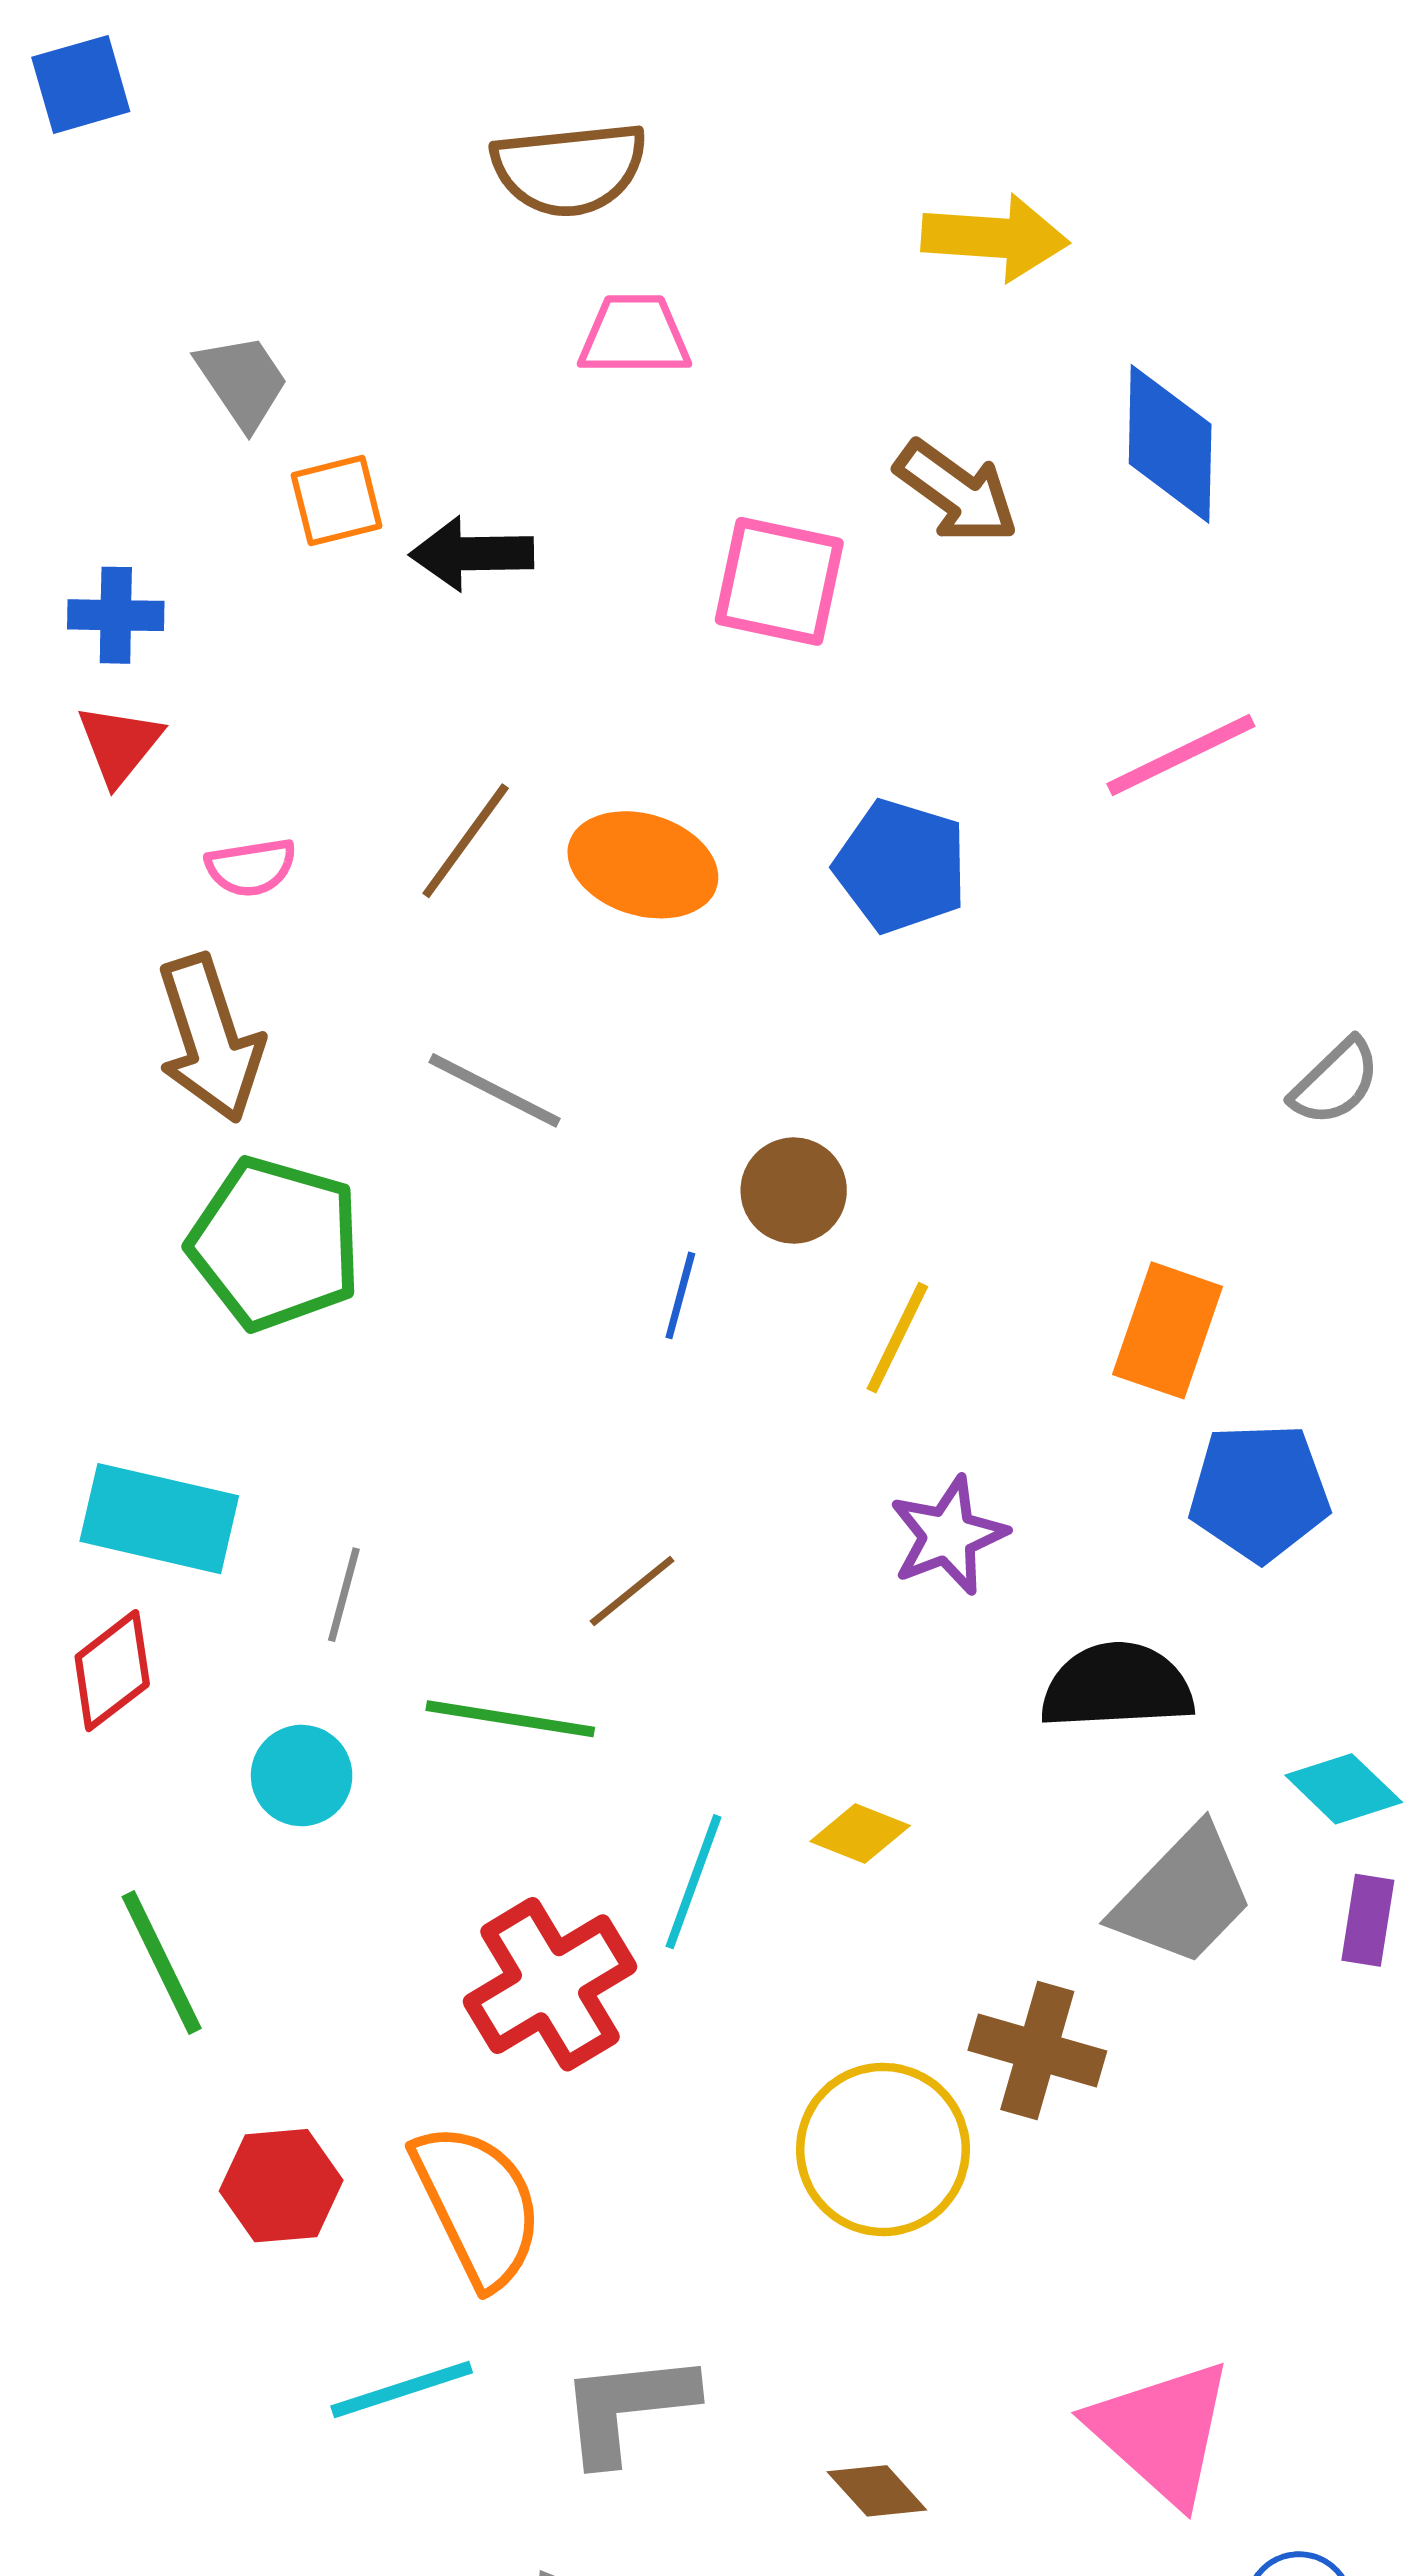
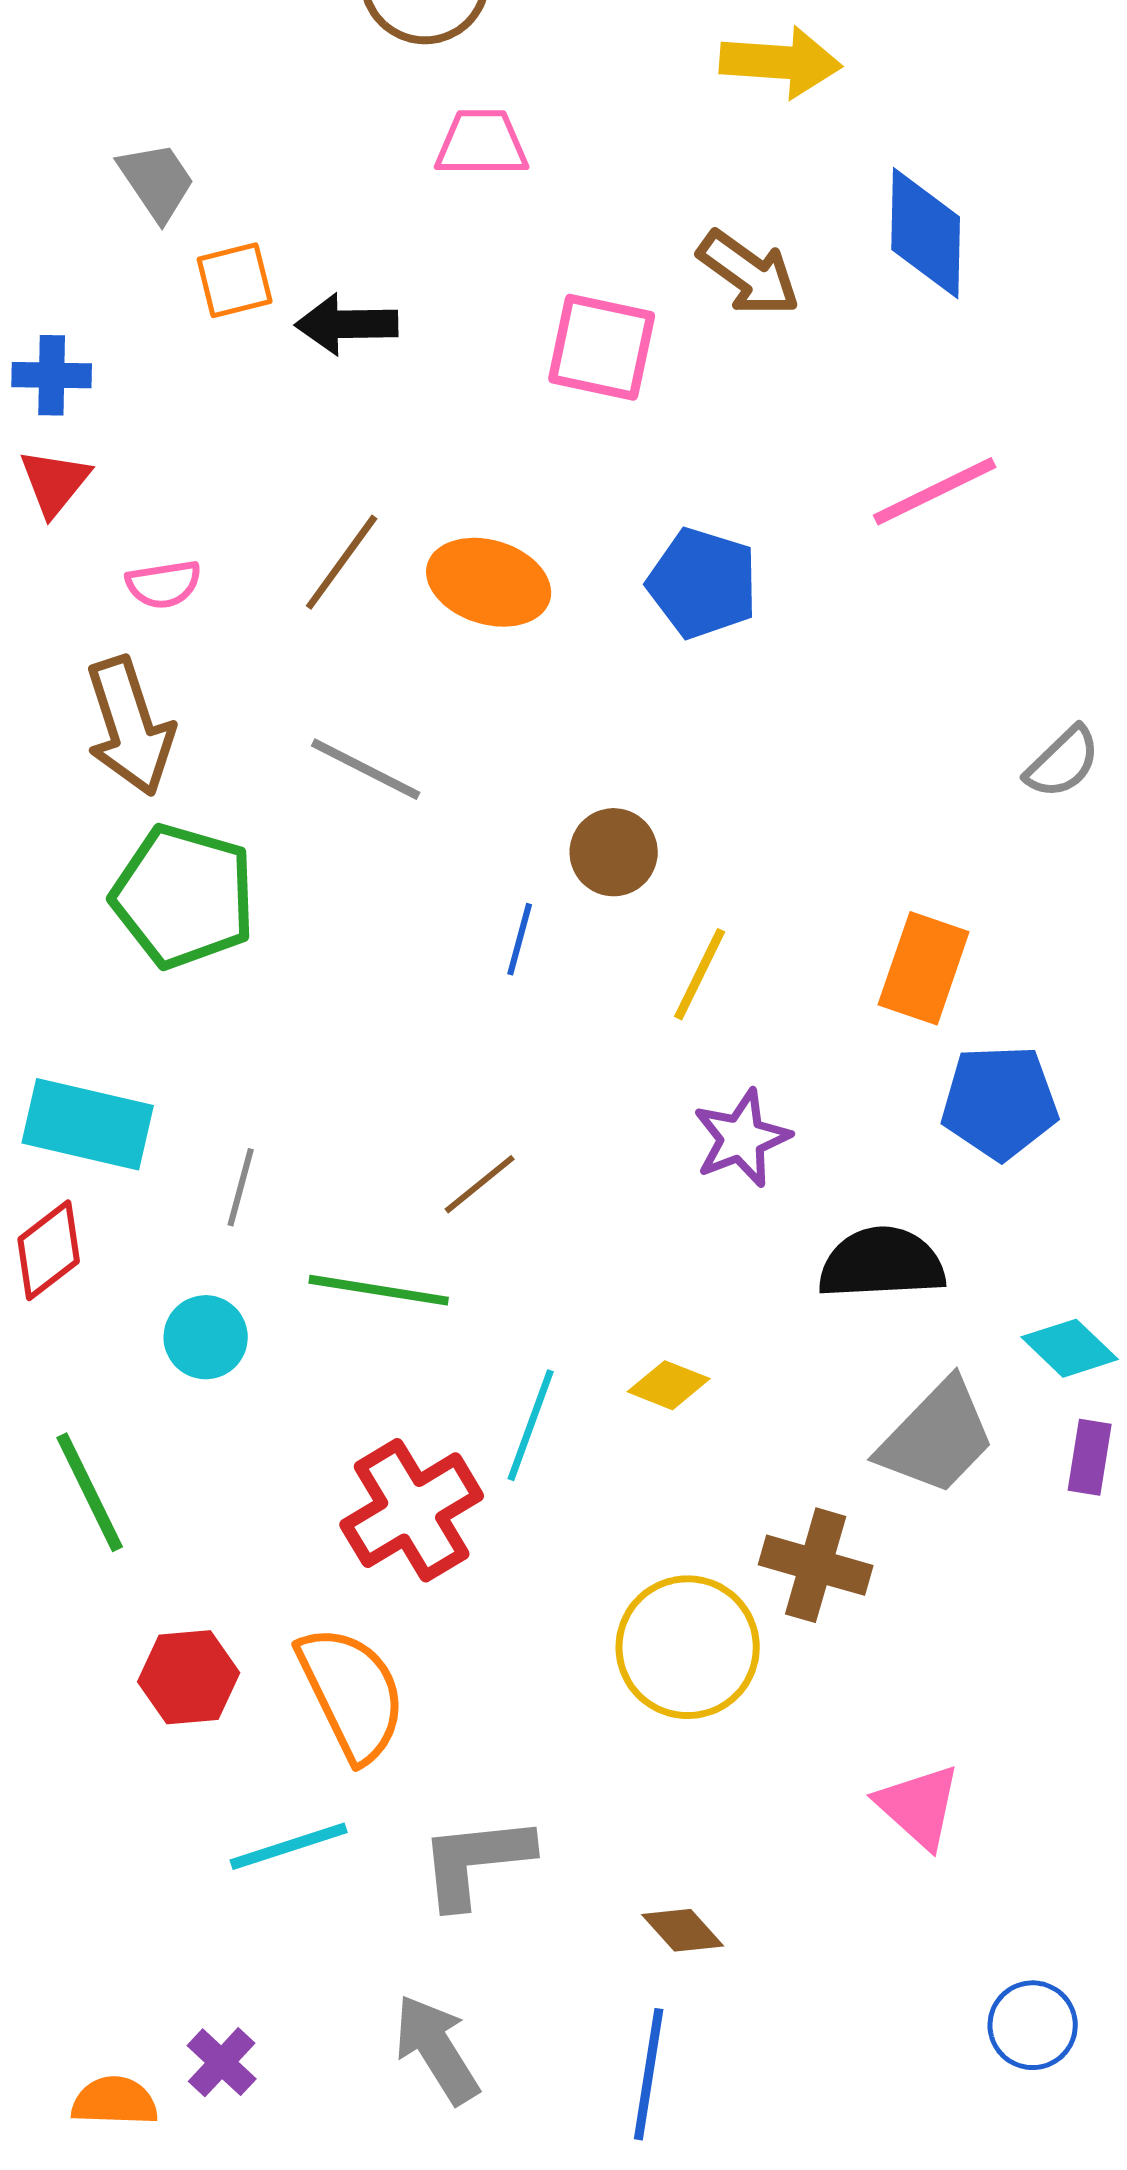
pink triangle: (1162, 2432) -> (919, 1806), moved, size x0.7

